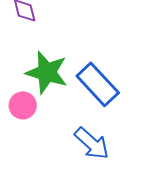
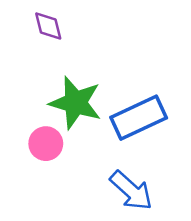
blue rectangle: (98, 84) -> (139, 118), turned -72

